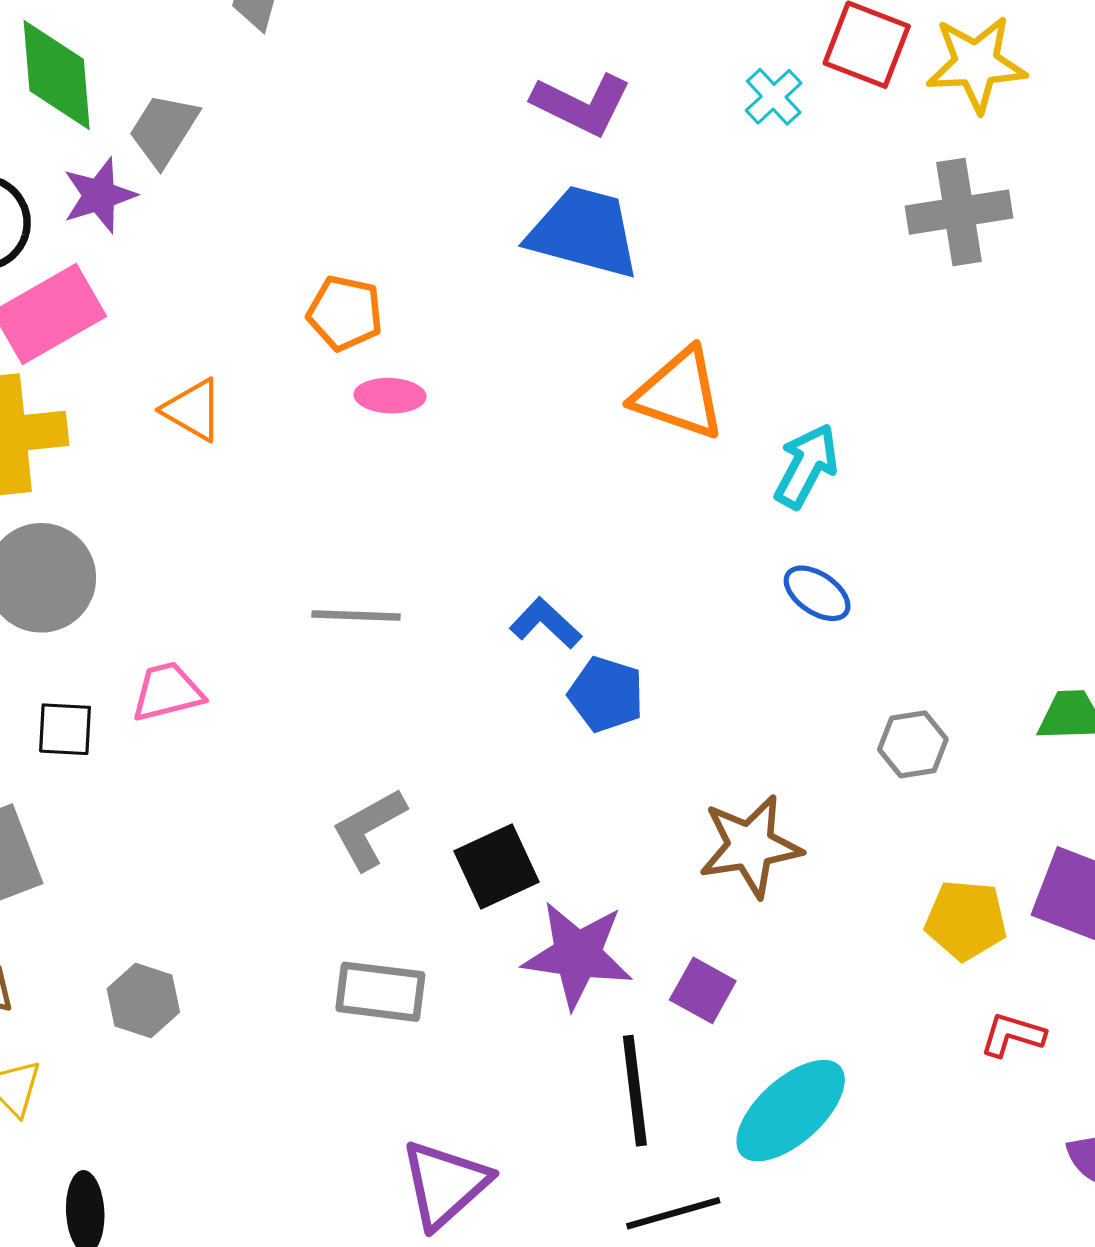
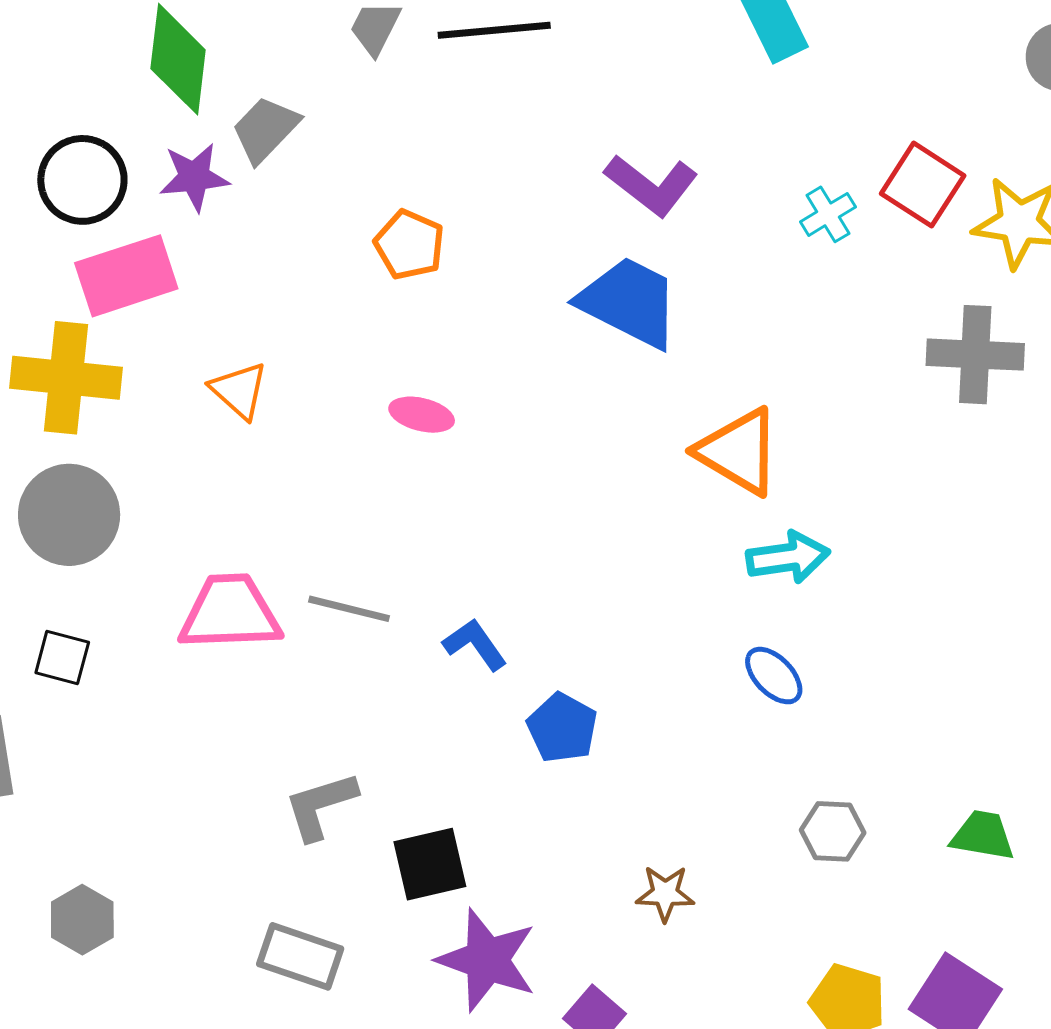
orange pentagon: (345, 313) -> (409, 245), moved
orange triangle: (679, 394) -> (739, 452), moved
cyan arrow: (806, 466) -> (788, 557), turned 42
blue L-shape: (546, 623) -> (475, 644), moved
pink trapezoid: (167, 692) -> (230, 613), moved, size x1.5
brown star: (750, 846) -> (665, 893), size x0.6

